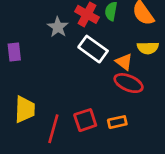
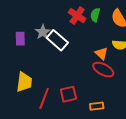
gray star: (58, 27) -> (43, 32), moved
white rectangle: (93, 49) -> (57, 40), moved
orange rectangle: (117, 122) -> (97, 106), moved

